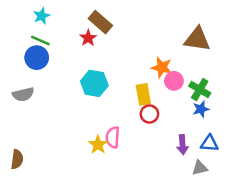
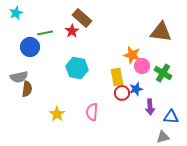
cyan star: (42, 16) -> (16, 13), moved
green line: (40, 40) -> (45, 33), moved, turned -35
blue star: (201, 109) -> (136, 89), moved
yellow star: (98, 145) -> (57, 114), moved
purple arrow: (183, 145) -> (150, 107), moved
brown semicircle: (17, 159) -> (27, 89), moved

